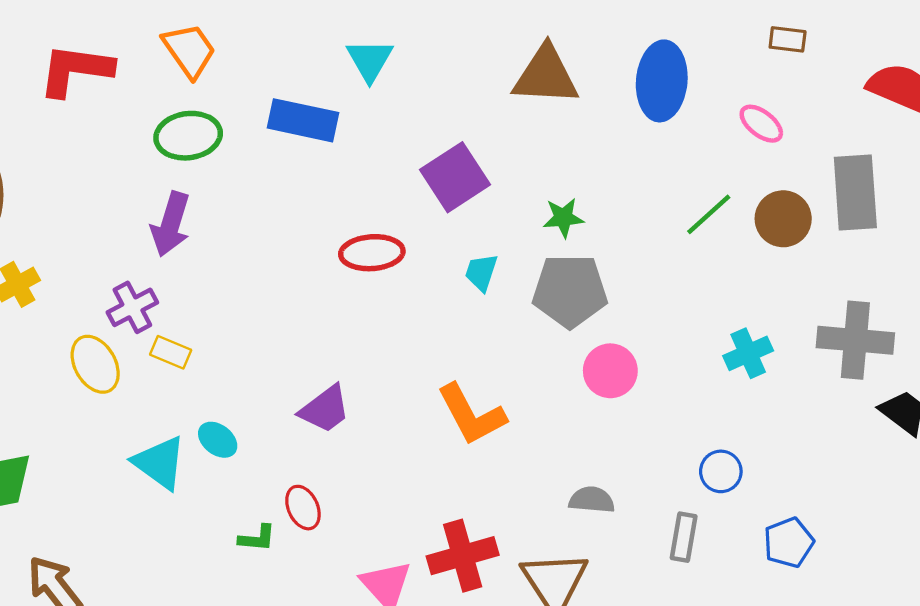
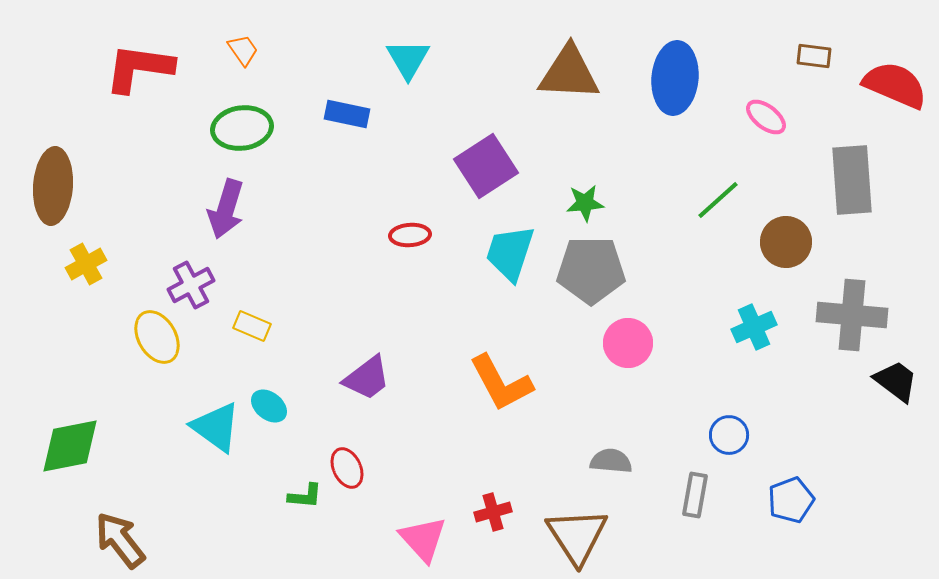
brown rectangle: (788, 39) -> (814, 56), moved
orange trapezoid: (189, 50) -> (243, 50), size x0.6
blue rectangle: (303, 120) -> (347, 114), size x0.7
brown circle: (783, 219) -> (786, 242), moved
red ellipse: (372, 253) -> (410, 235), size x0.7
cyan trapezoid: (481, 272) -> (510, 253), size x1.6
yellow rectangle: (171, 352) -> (252, 326), moved
red cross: (463, 556) -> (493, 512), size x0.6

